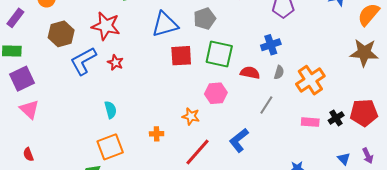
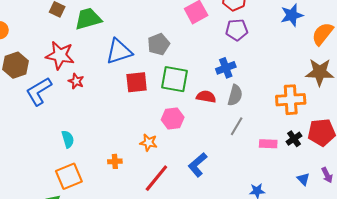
red star: (115, 63) -> (76, 81), moved
gray semicircle: (279, 72) -> (235, 95), size x1.5
orange cross: (310, 80) -> (291, 100), moved, turned 32
gray line: (266, 105) -> (237, 126), moved

